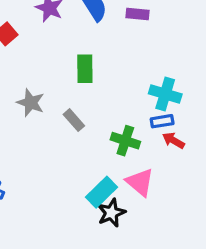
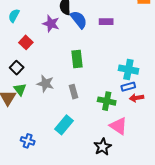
gray rectangle: (74, 120) -> (73, 92), turned 32
red arrow: (173, 140) -> (137, 98), turned -32
cyan rectangle: (102, 192) -> (64, 125), moved

